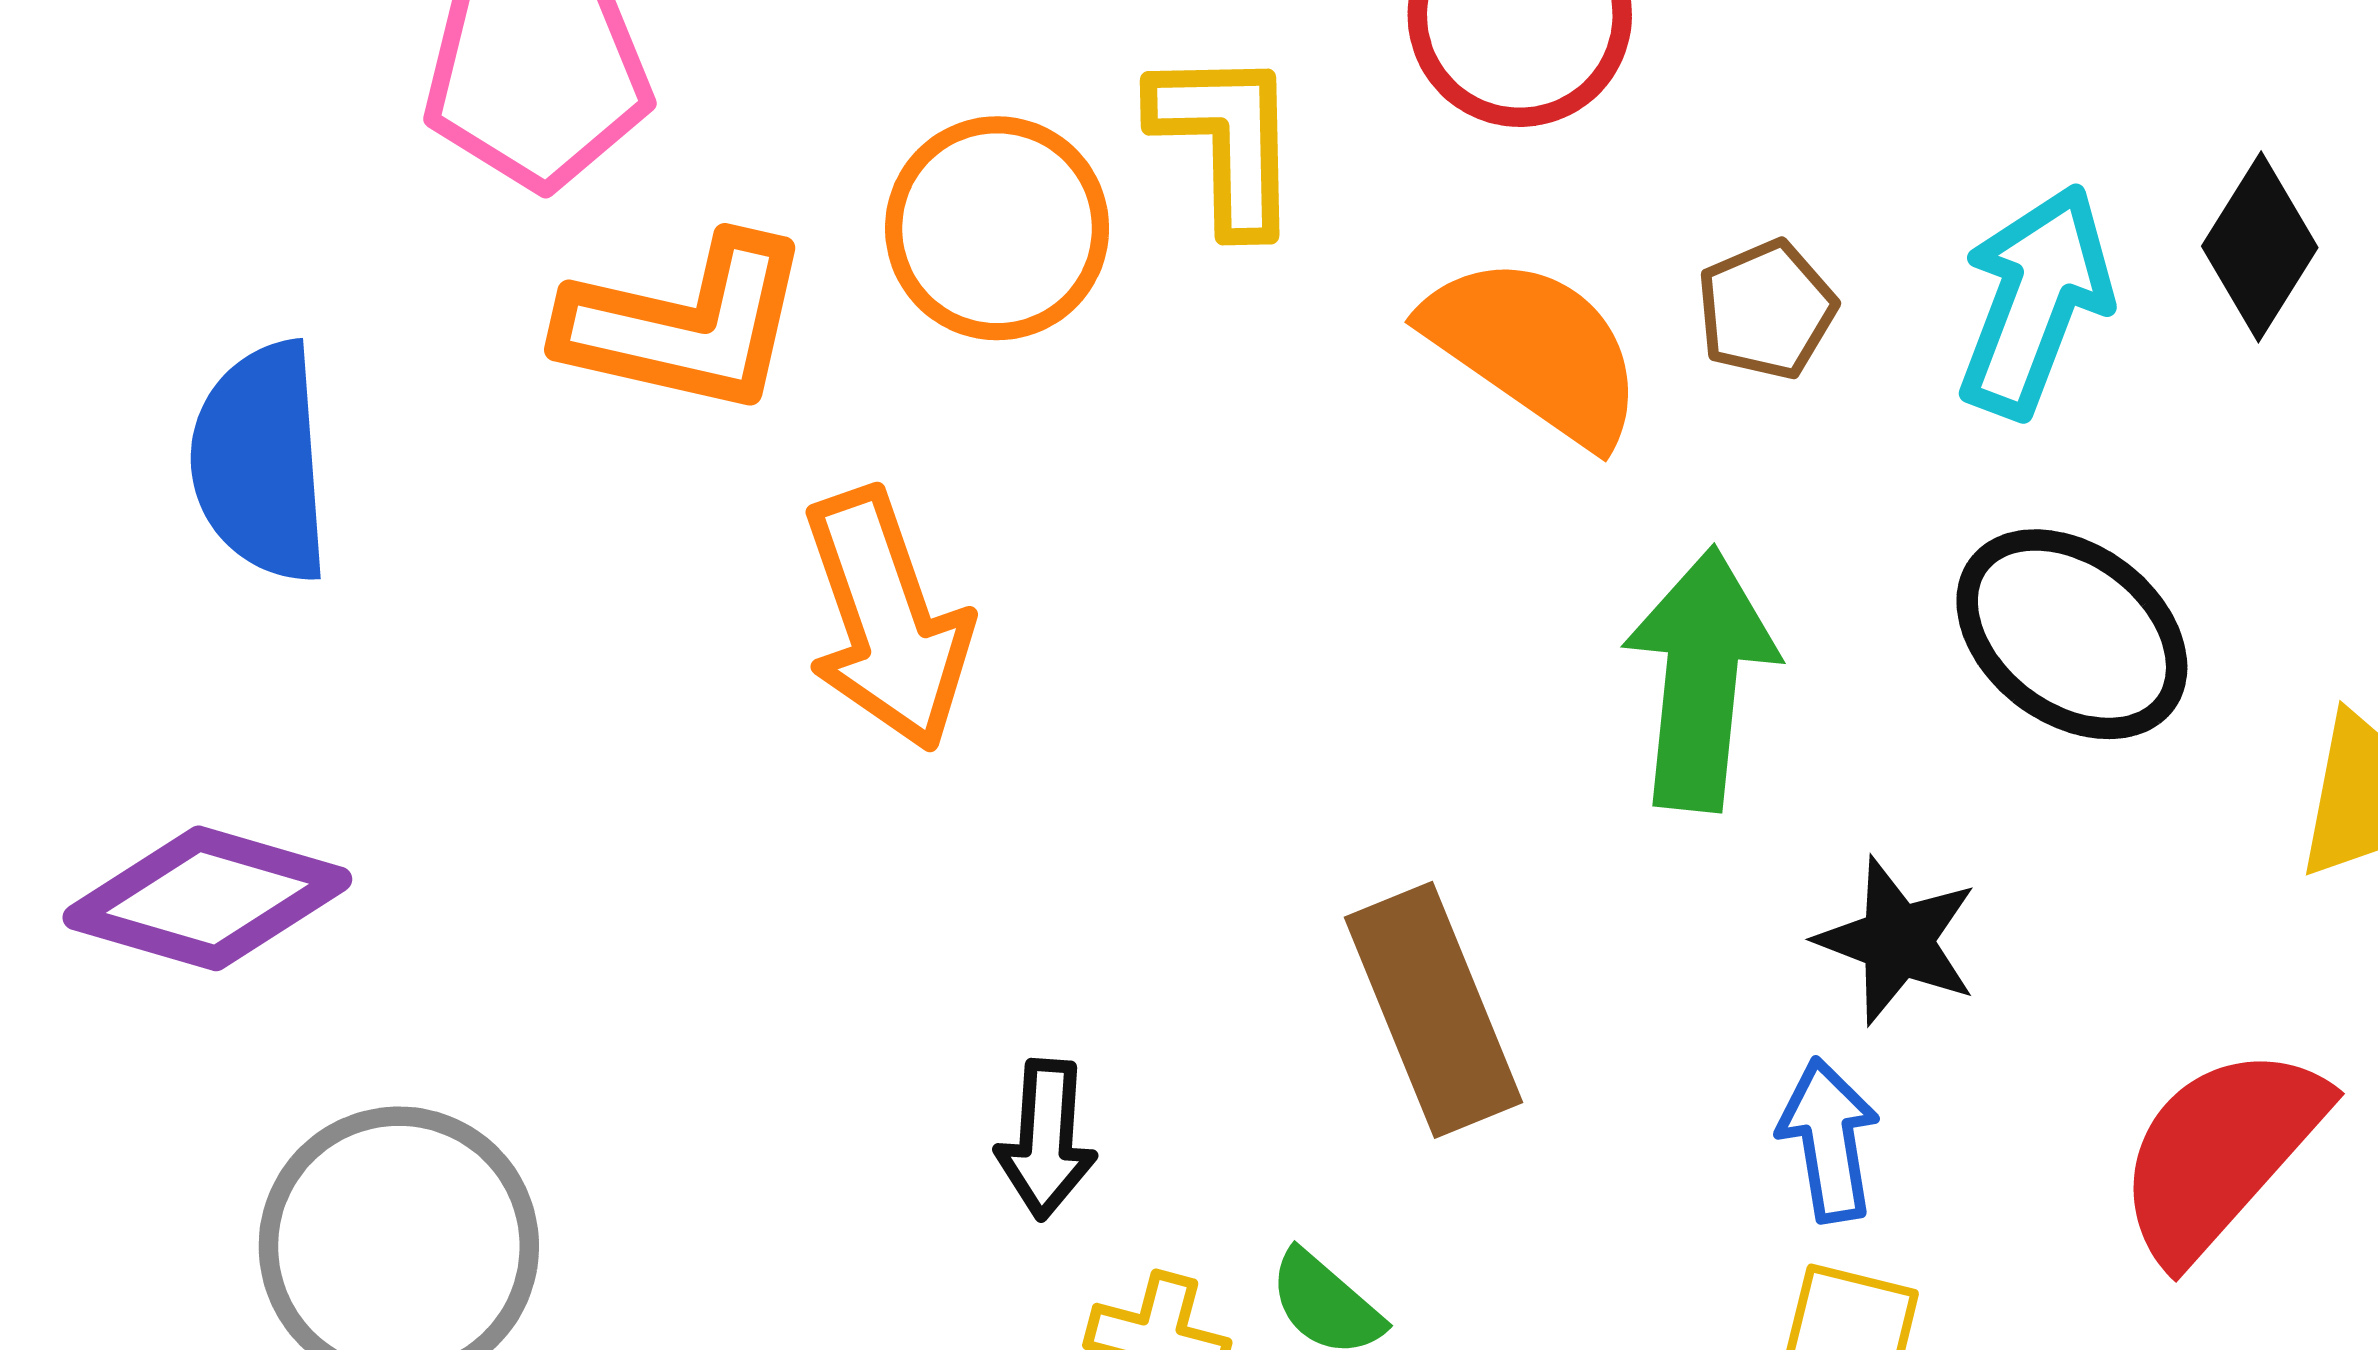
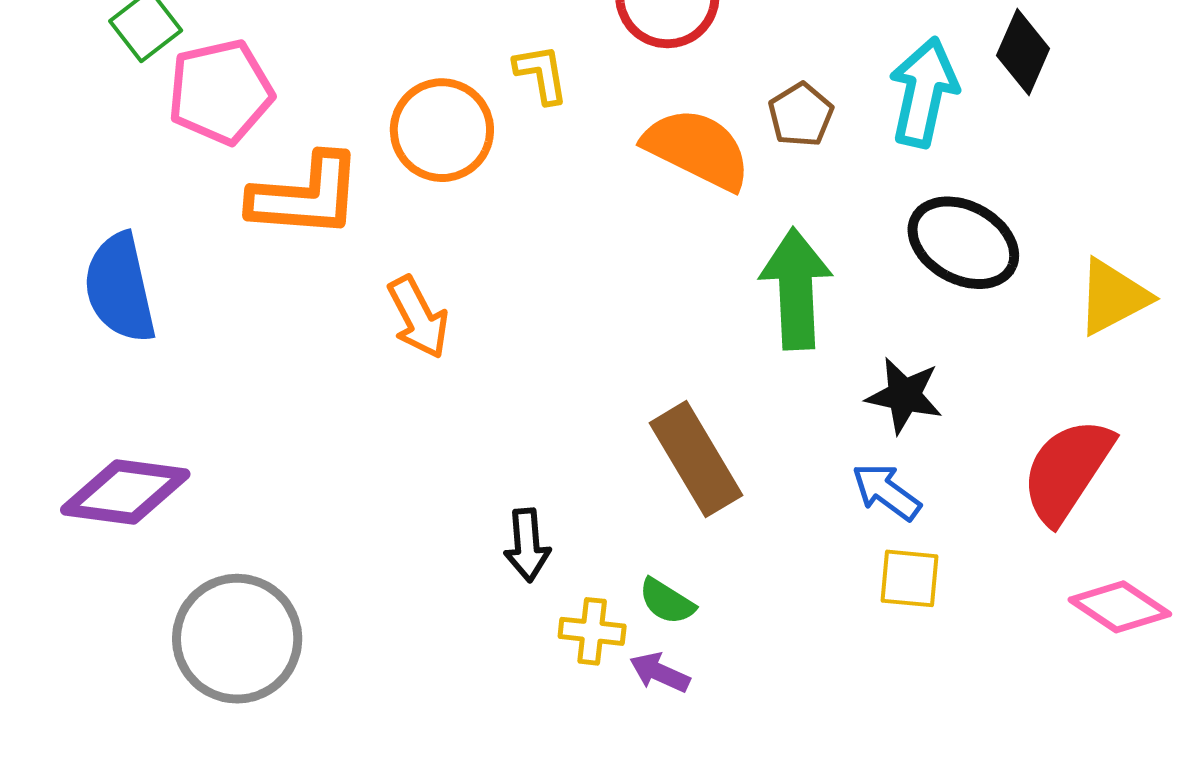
yellow L-shape: (1227, 140) -> (541, 74), size x0.7
orange arrow: (887, 620) -> (418, 317), size x0.7
blue arrow: (1829, 1140) -> (886, 492), turned -36

